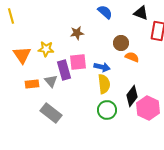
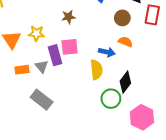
brown circle: (121, 43) -> (122, 18), moved
blue arrow: (102, 67) -> (107, 52), moved
pink hexagon: (148, 108) -> (142, 117), moved
green circle: (107, 110) -> (111, 99), moved

